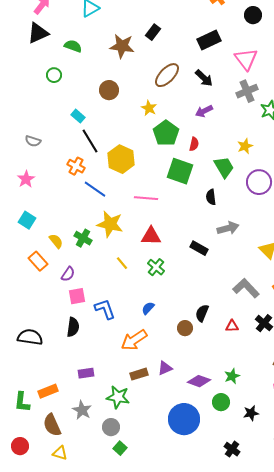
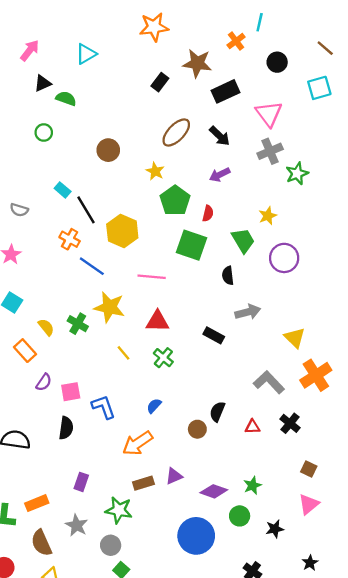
black triangle: (38, 33) -> (43, 83), moved, size x0.7
brown star: (122, 46) -> (197, 63), moved
cyan rectangle: (78, 116) -> (63, 190), moved
purple semicircle: (68, 274) -> (44, 382), moved
purple rectangle: (86, 373) -> (81, 482), turned -63

